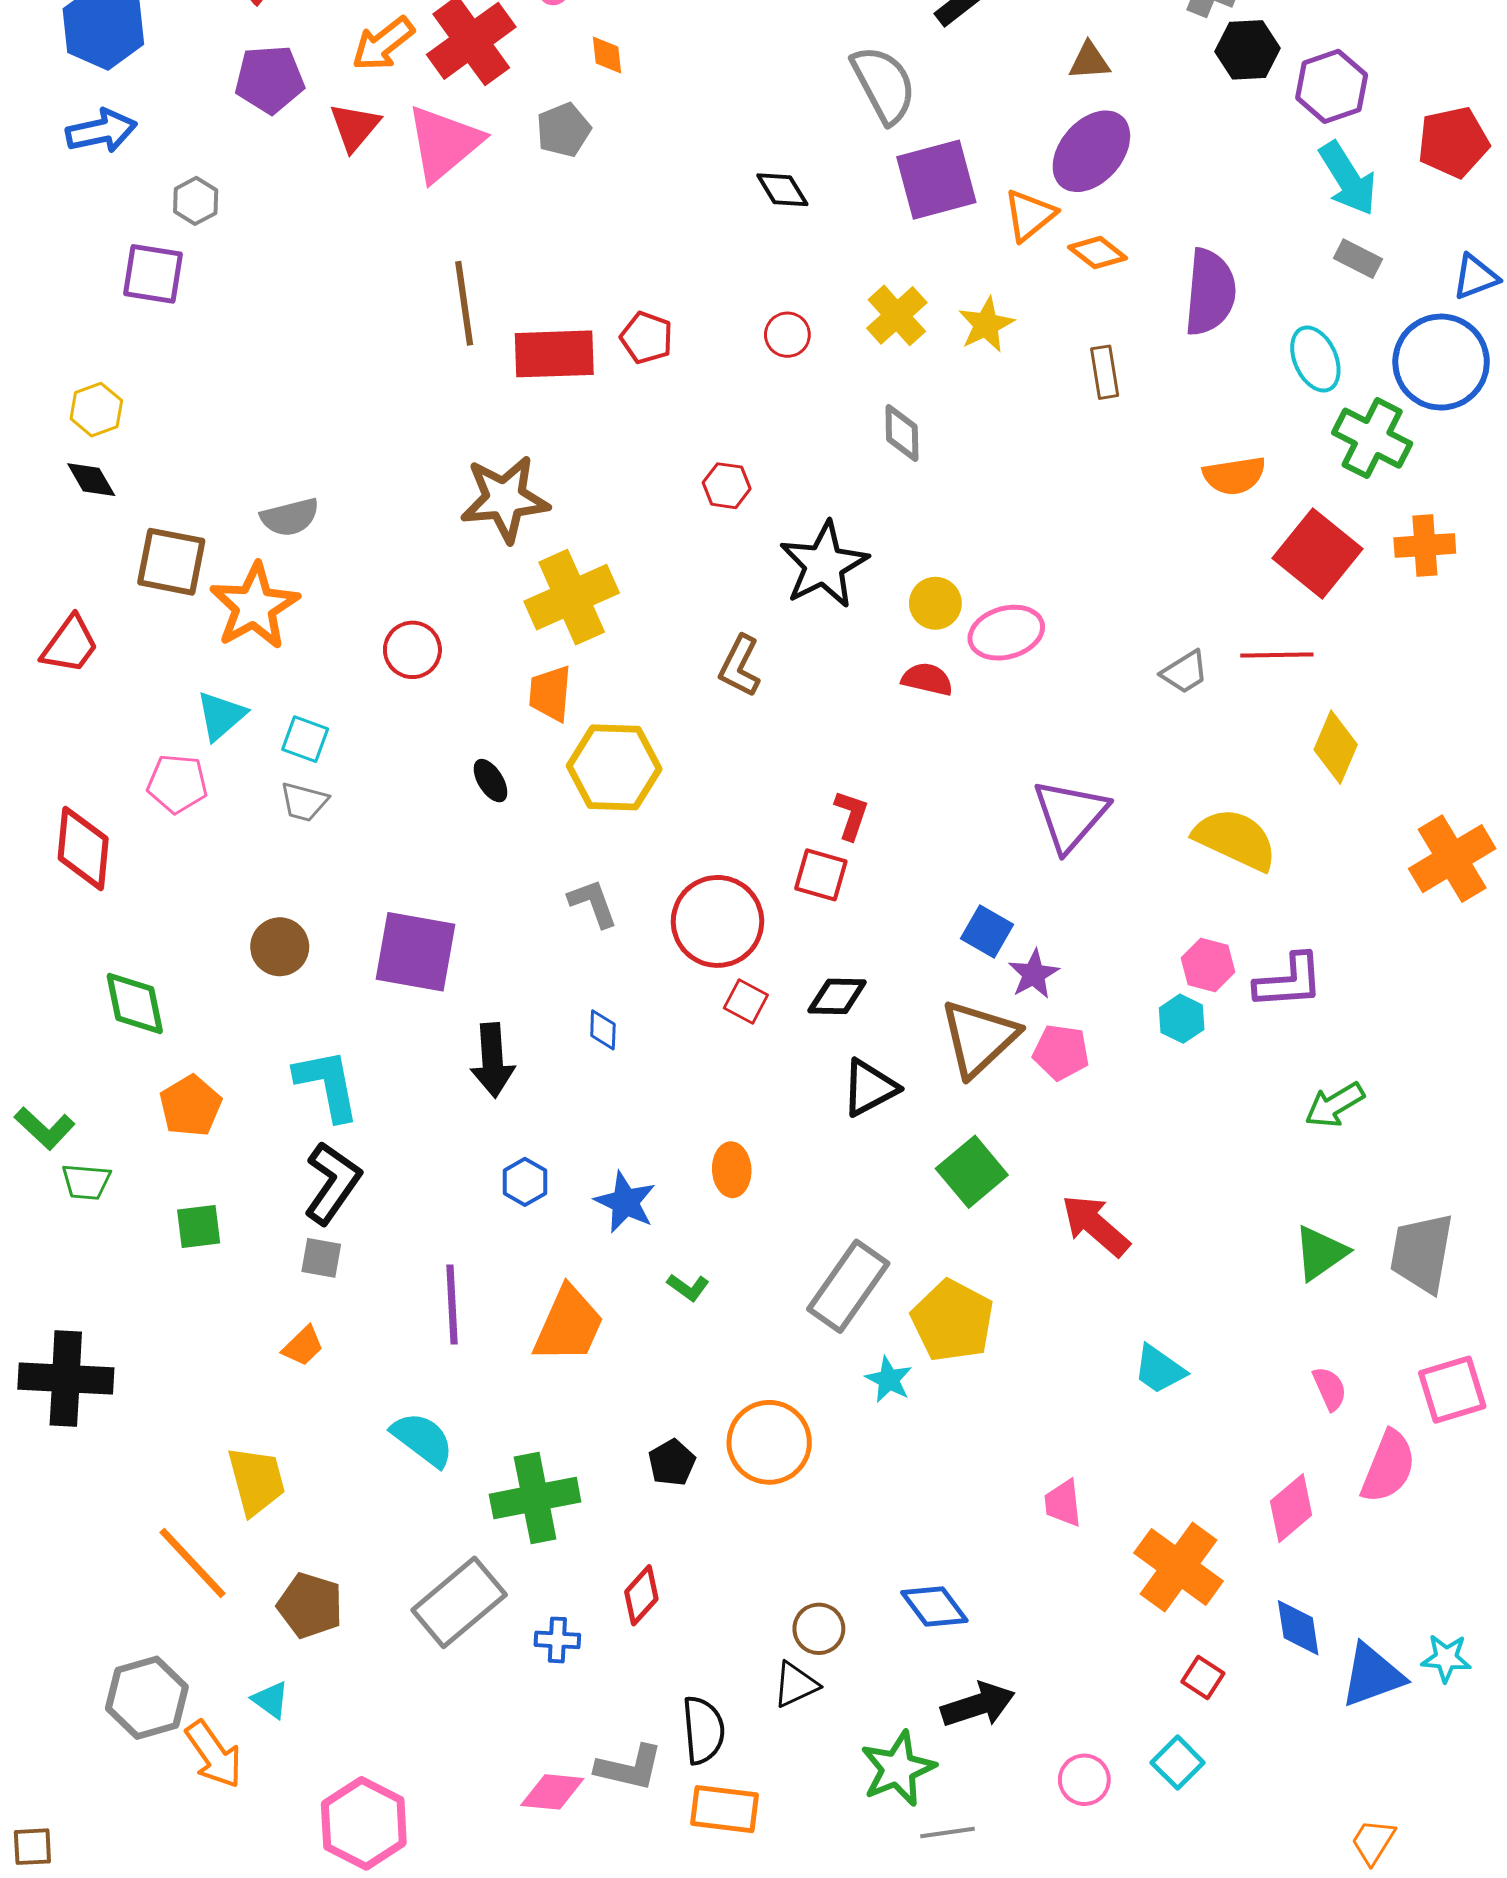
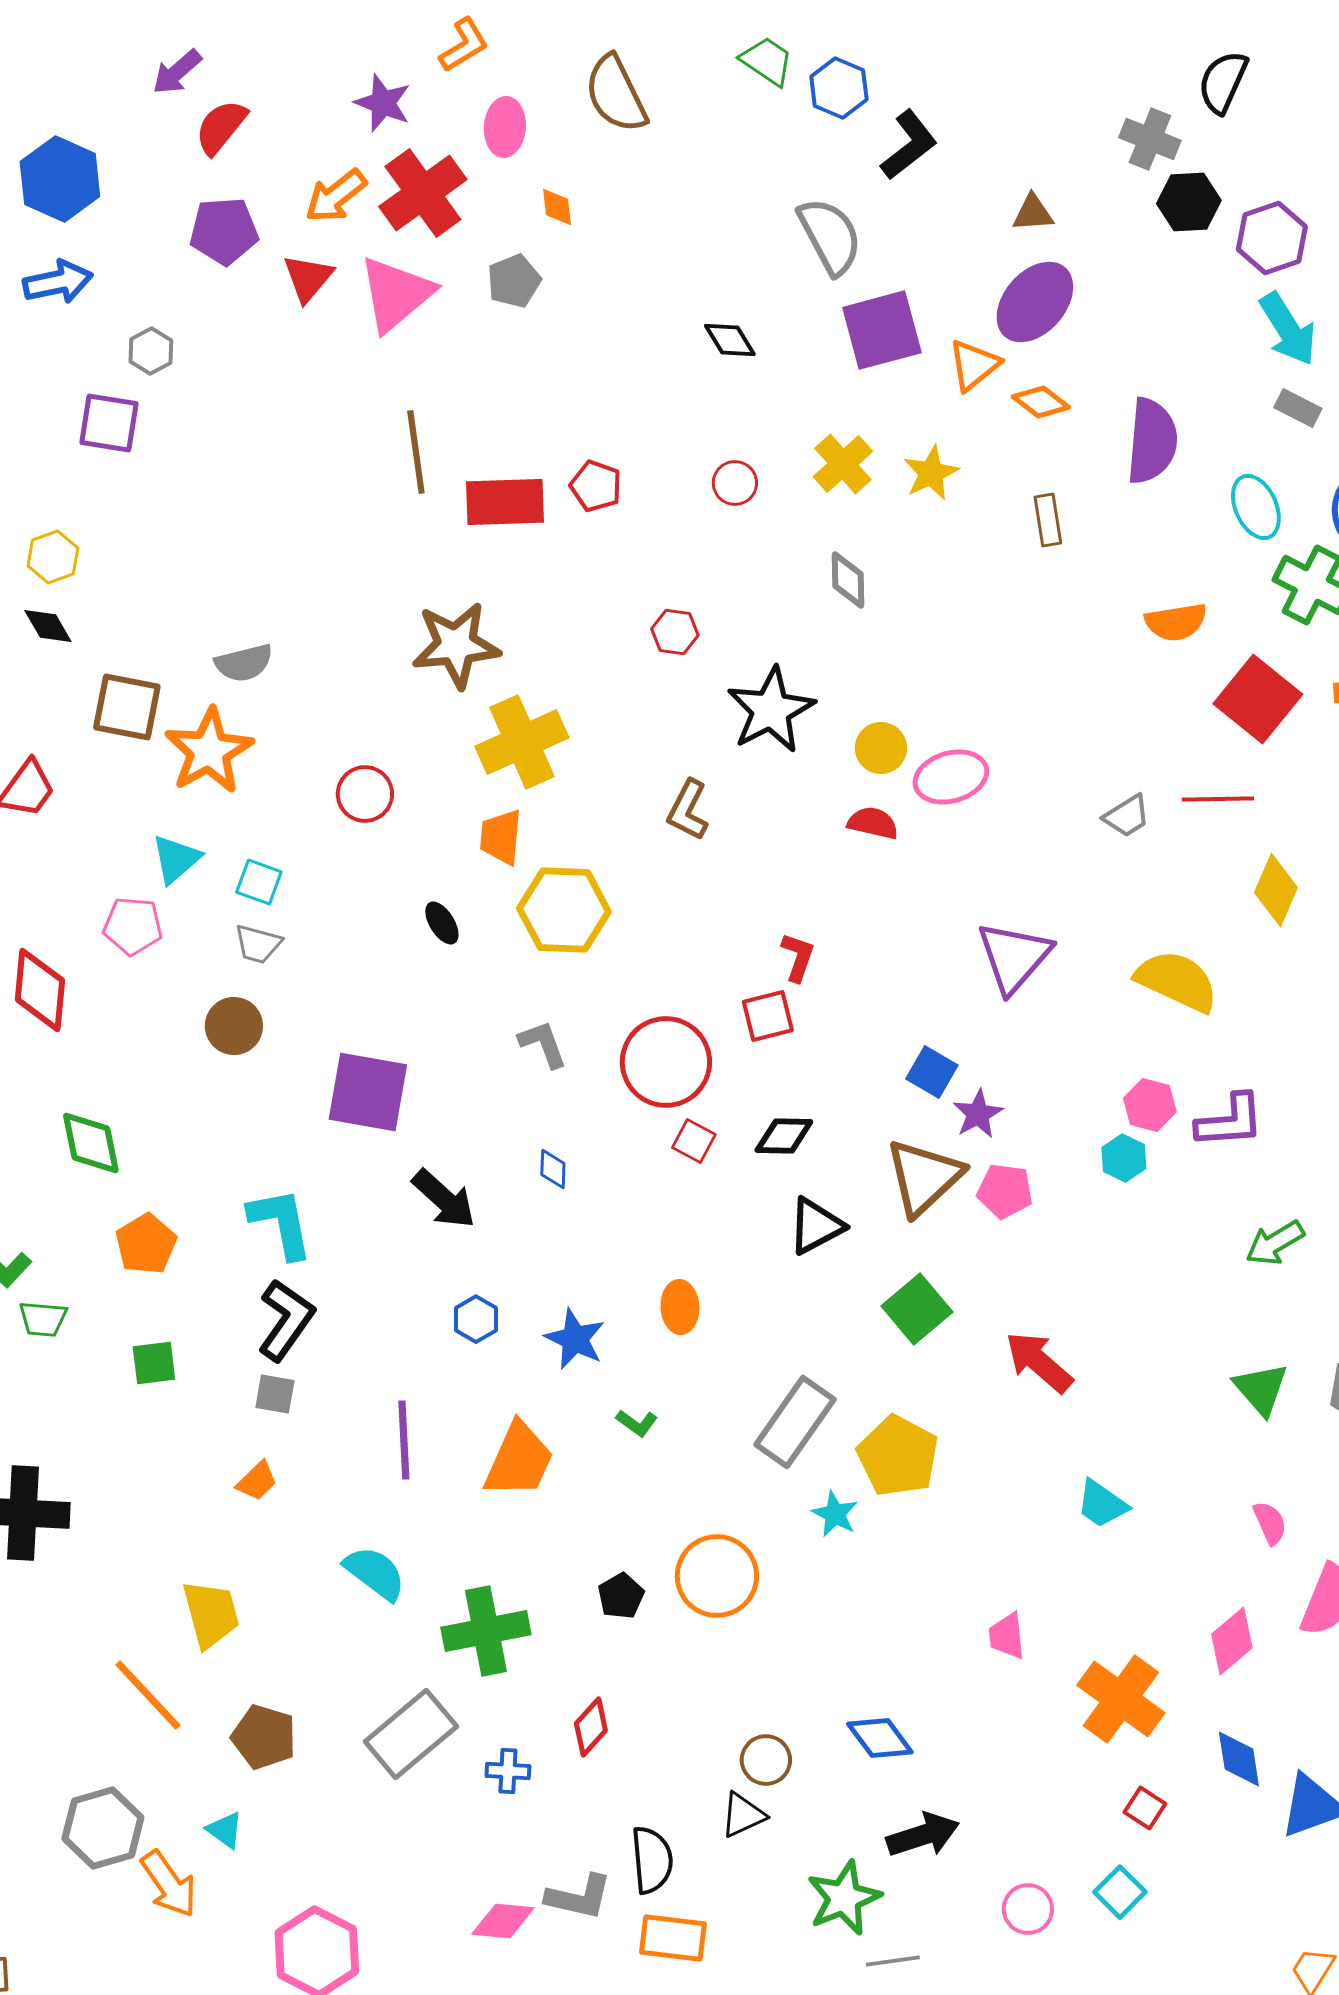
red square: (821, 875) -> (768, 1016), turned -30
brown circle: (280, 947) -> (234, 1026), moved
black arrow: (493, 1060) -> (444, 1199), turned -44
green triangle: (1320, 1253) -> (1261, 1389), turned -36

